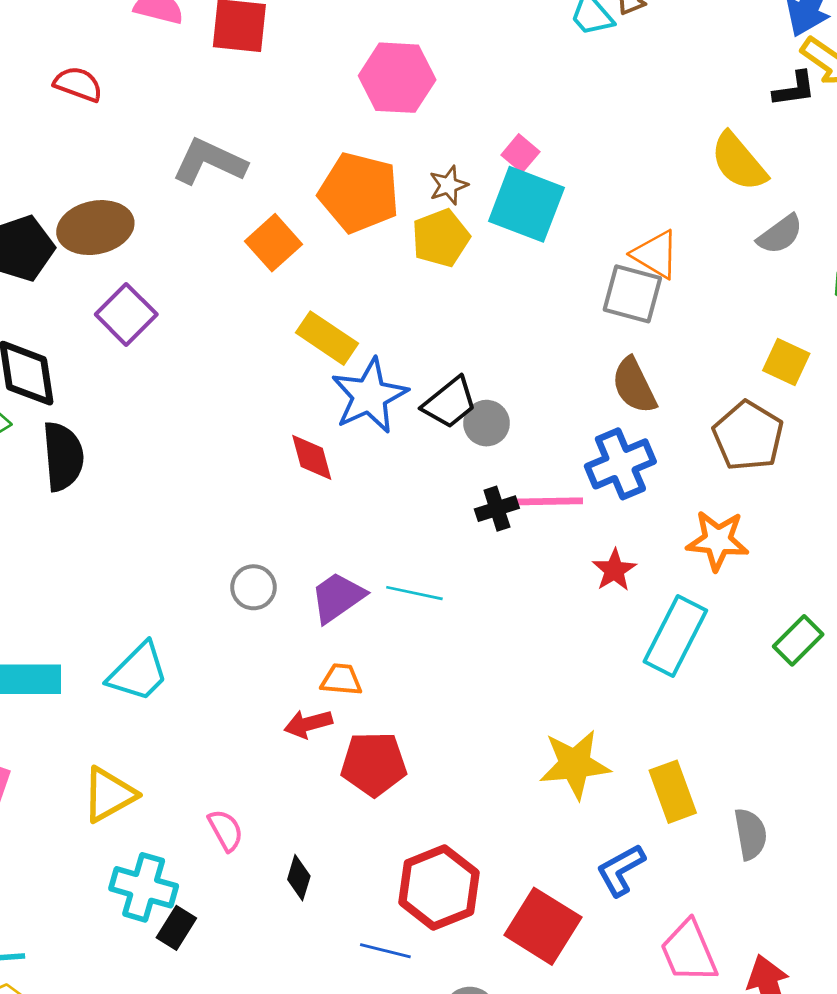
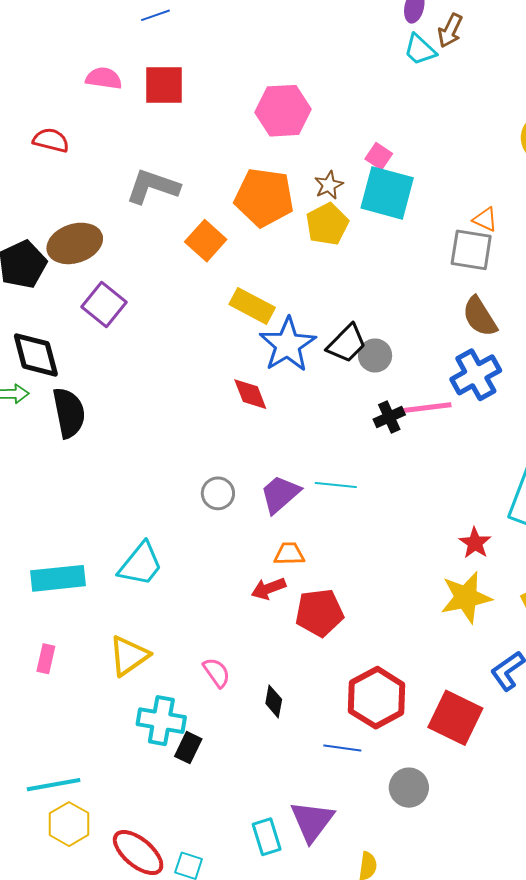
orange triangle: (656, 254) -> (485, 219), size x0.7
red star: (614, 570) -> (475, 543), moved

